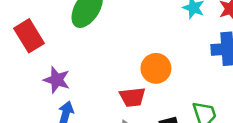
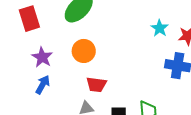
orange circle: (156, 68) -> (84, 51), moved

